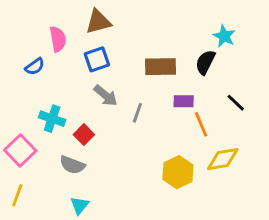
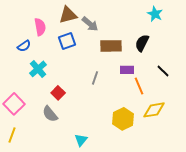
cyan star: (224, 36) -> (155, 14), moved
gray arrow: (106, 95) -> (90, 24), moved
cyan cross: (52, 119) -> (38, 69), moved, turned 30
gray semicircle: (72, 165) -> (50, 114), turned 30
cyan triangle: (80, 205) -> (81, 140), moved

